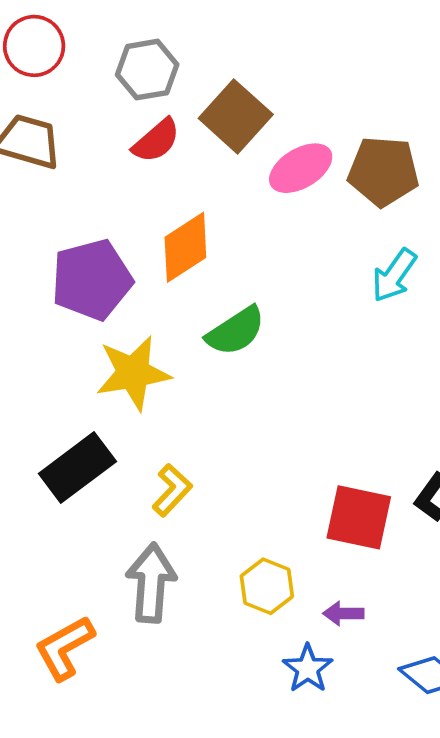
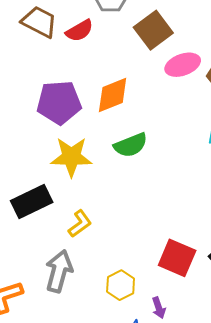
red semicircle: (156, 141) -> (79, 31), moved
purple arrow: (343, 614) -> (159, 308), turned -120

